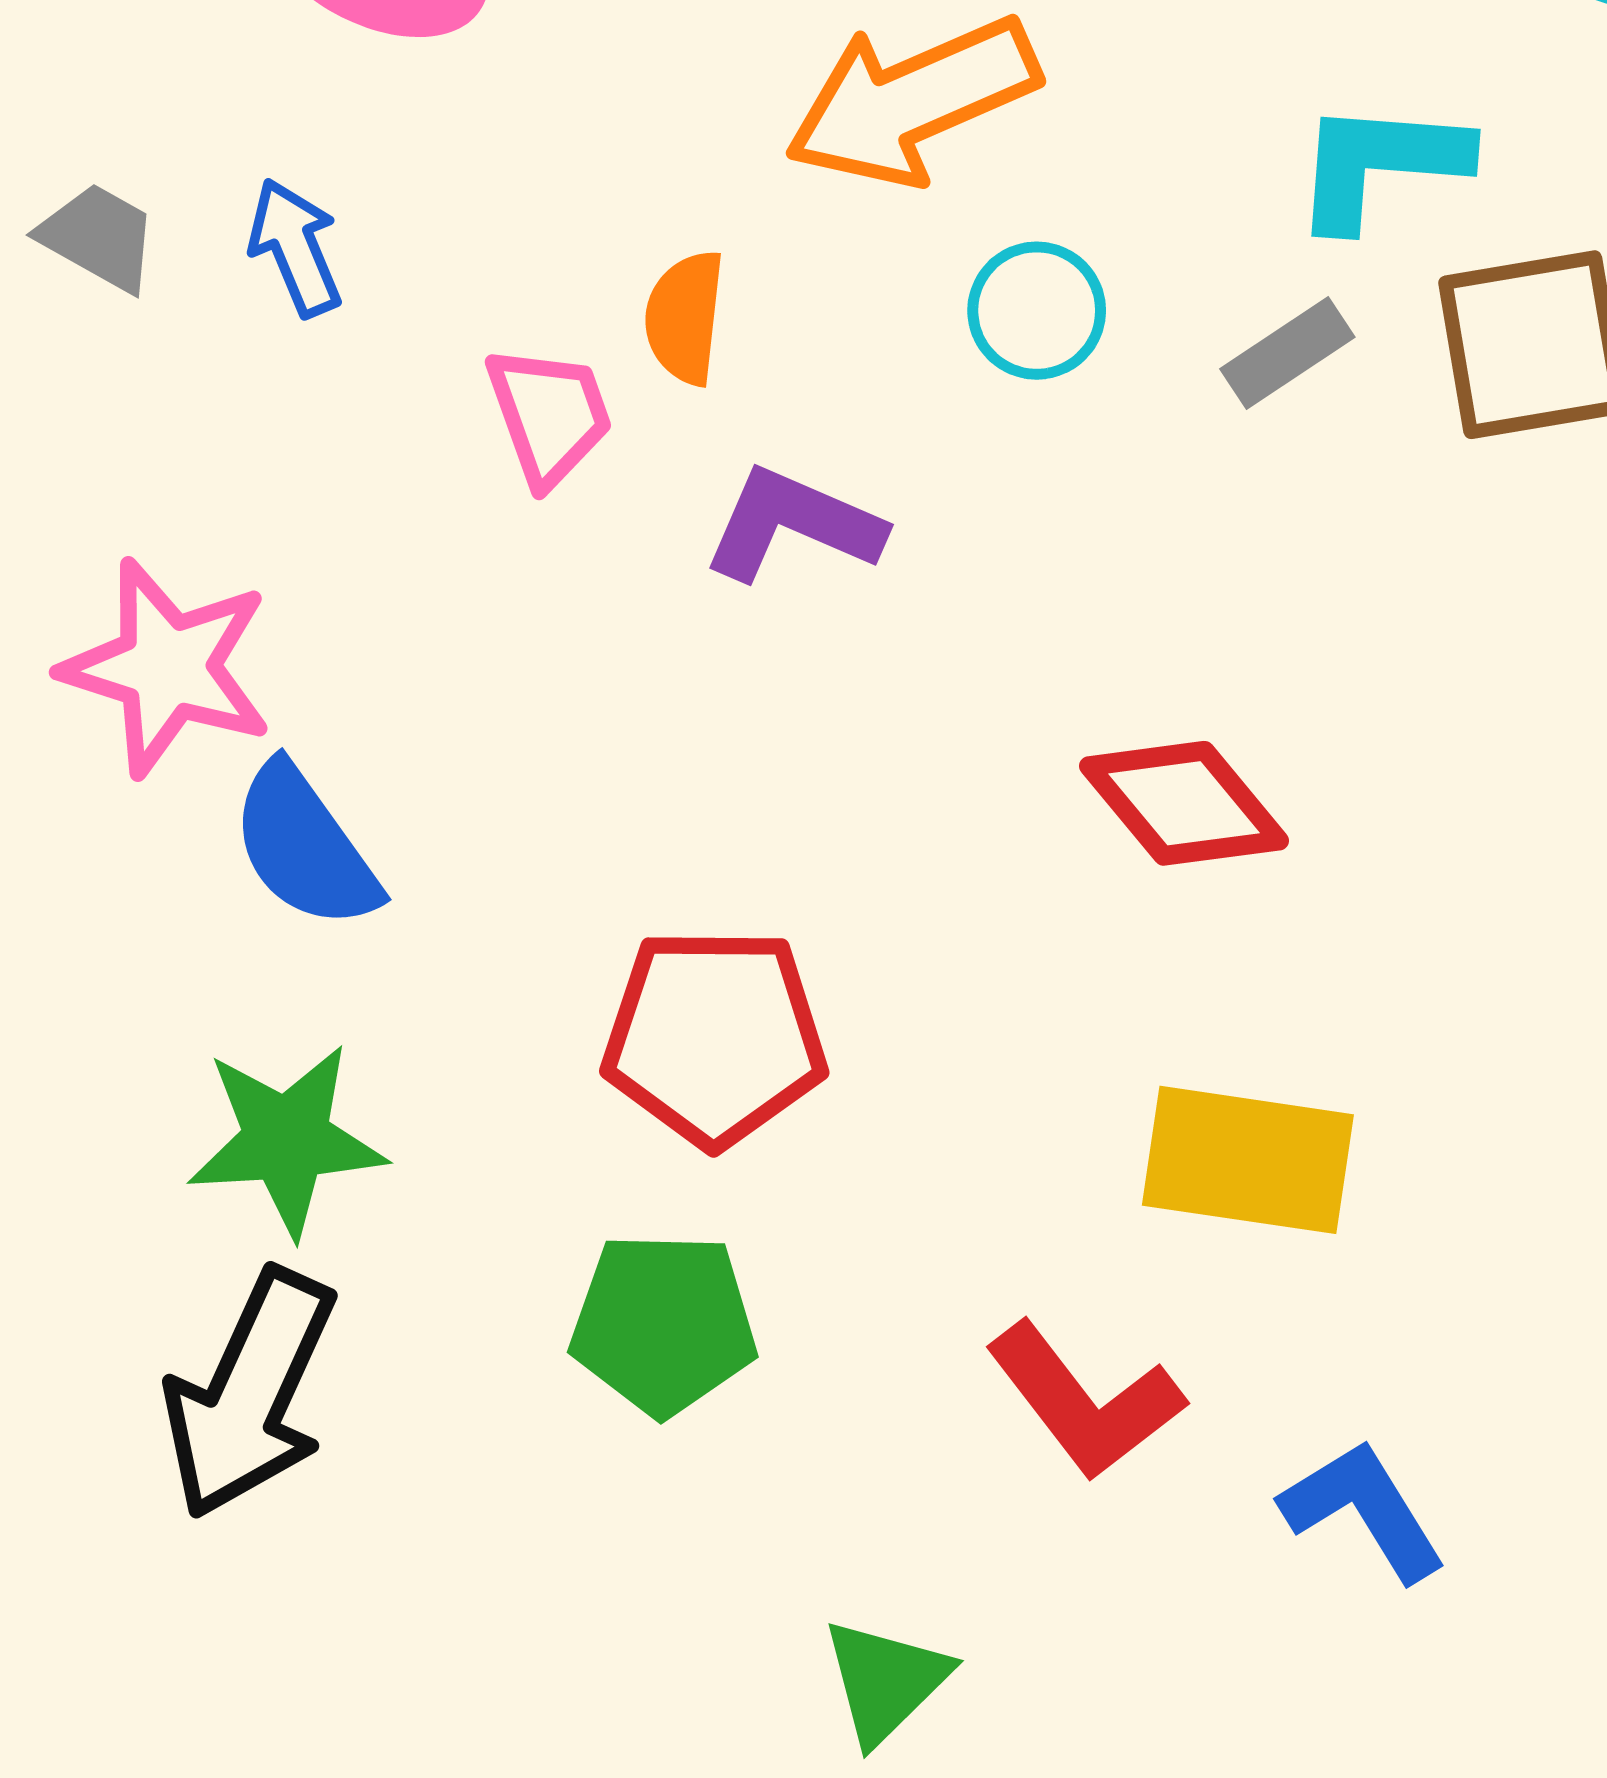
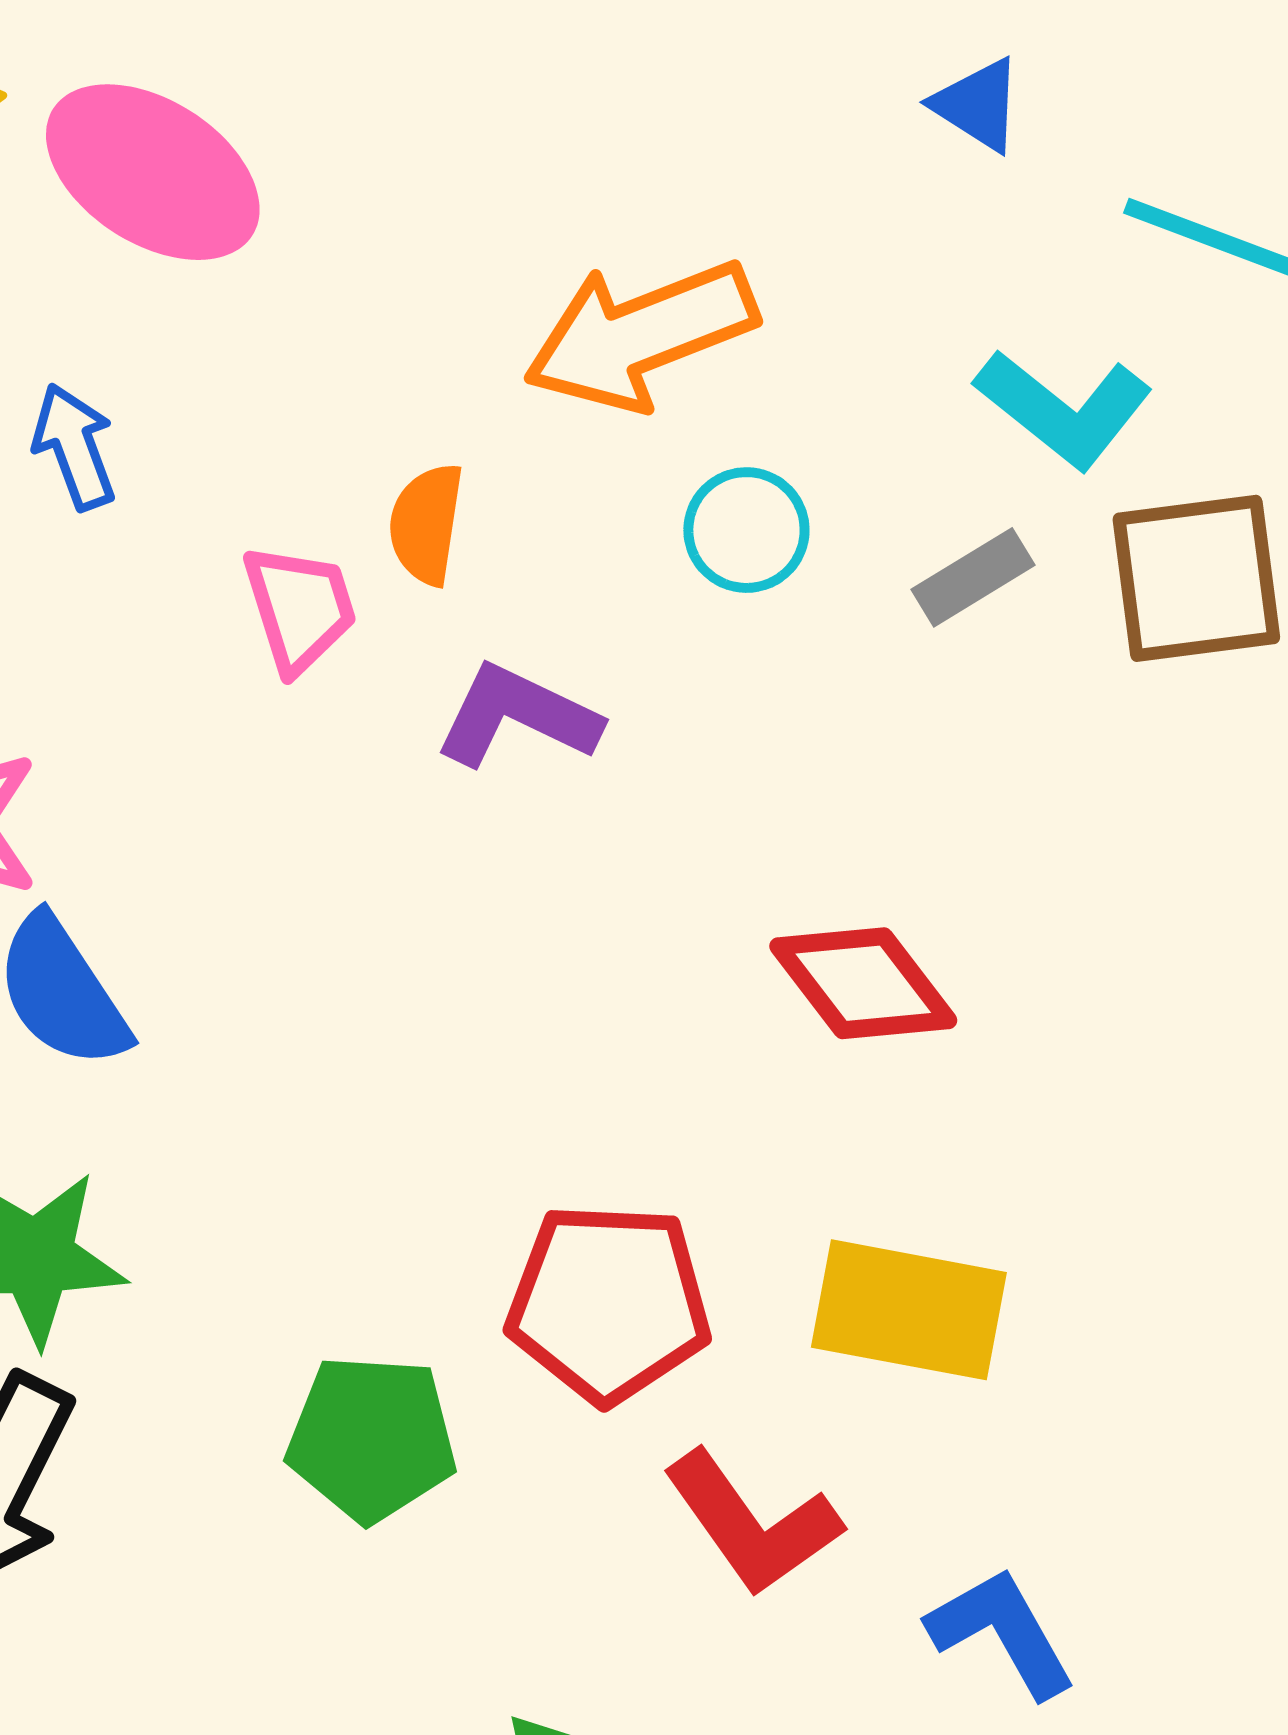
cyan L-shape: (1380, 164) -> (1064, 409), turned -148
red pentagon: (714, 1037) -> (609, 1303), moved

